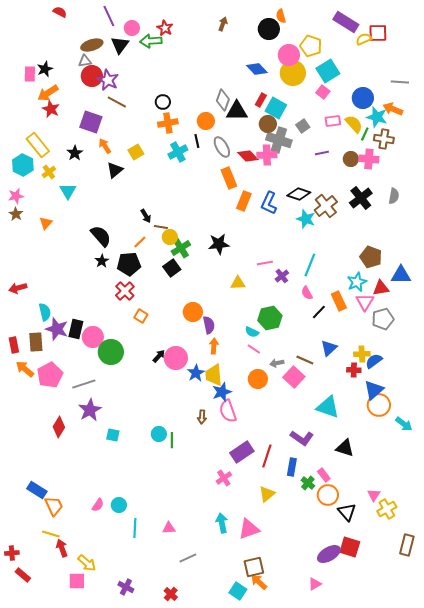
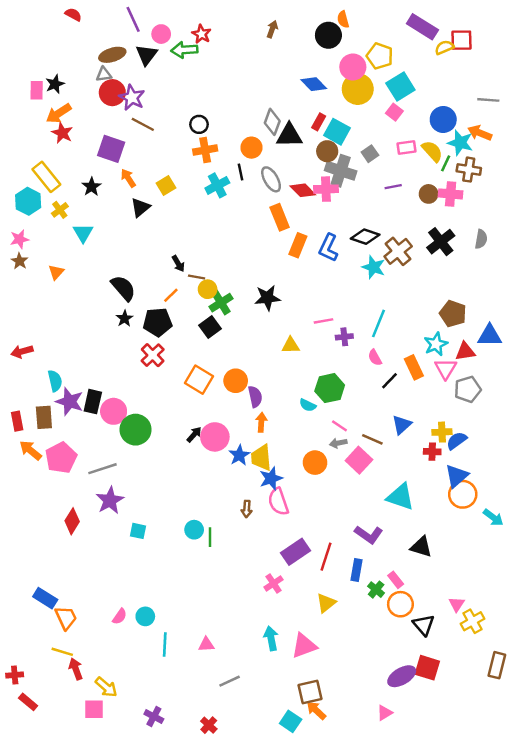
purple cross: (282, 276) -> (344, 337), turned 32
orange square: (141, 316) -> (199, 380), moved, size x1.6
pink line: (254, 349) -> (339, 426), moved

